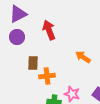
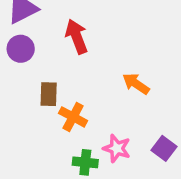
orange cross: (47, 76) -> (73, 117), turned 35

